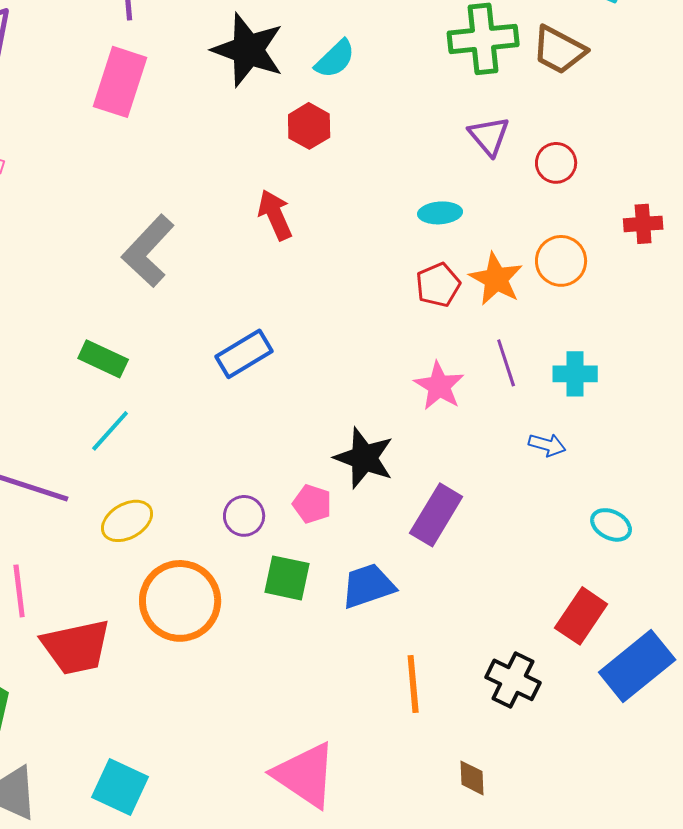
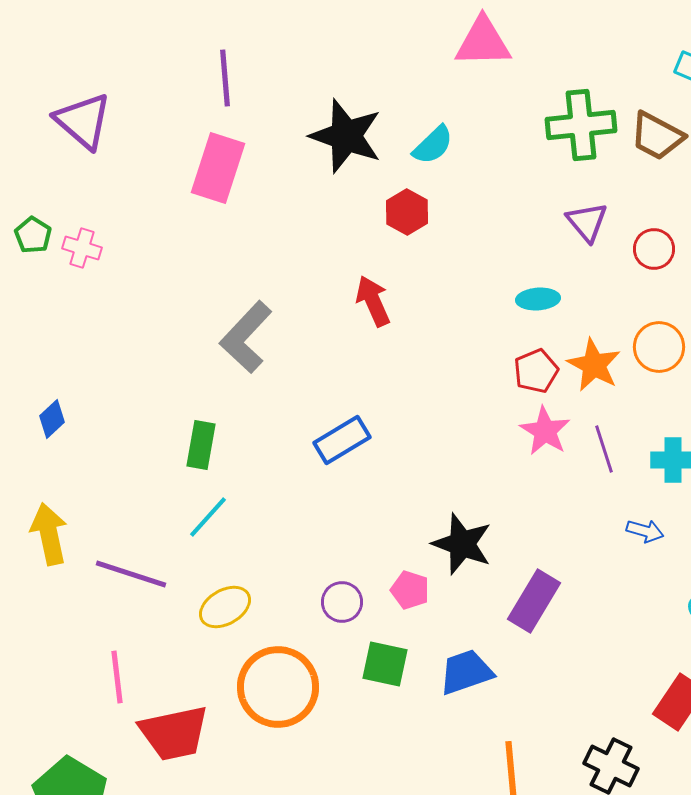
green rectangle: (103, 359) -> (201, 445), turned 75
pink star: (439, 386) -> (545, 431), moved

